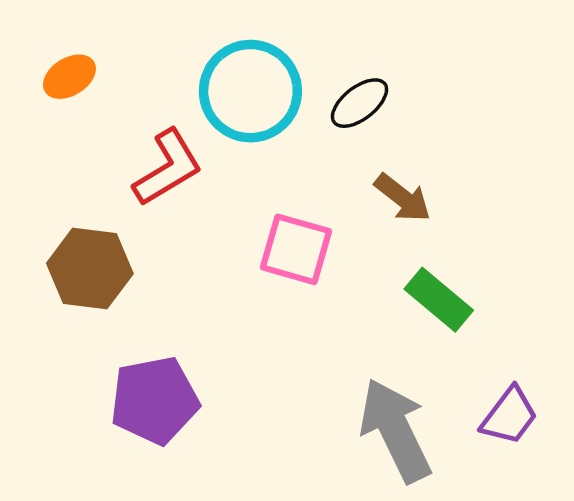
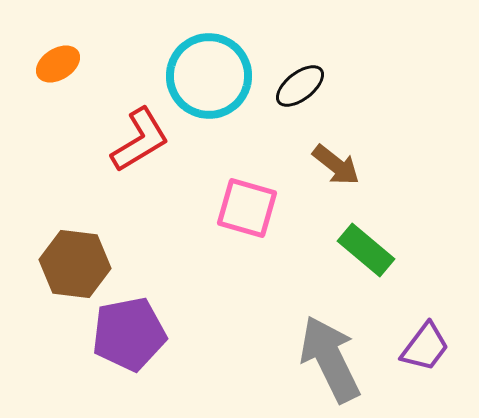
brown hexagon: (90, 268) -> (75, 264), moved

